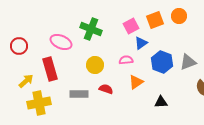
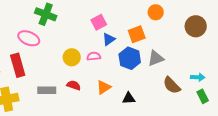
orange circle: (179, 16) -> (156, 12), moved
orange square: (155, 20) -> (137, 34), moved
green cross: (91, 29) -> (46, 14), moved
yellow circle: (95, 65) -> (72, 57), moved
orange triangle: (136, 82) -> (104, 87), moved

